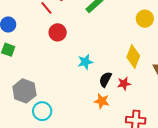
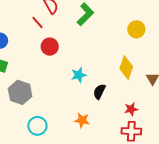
red star: (124, 84) -> (131, 109), moved
gray hexagon: (24, 91) -> (20, 92), moved
orange star: (102, 101) -> (82, 120), moved

